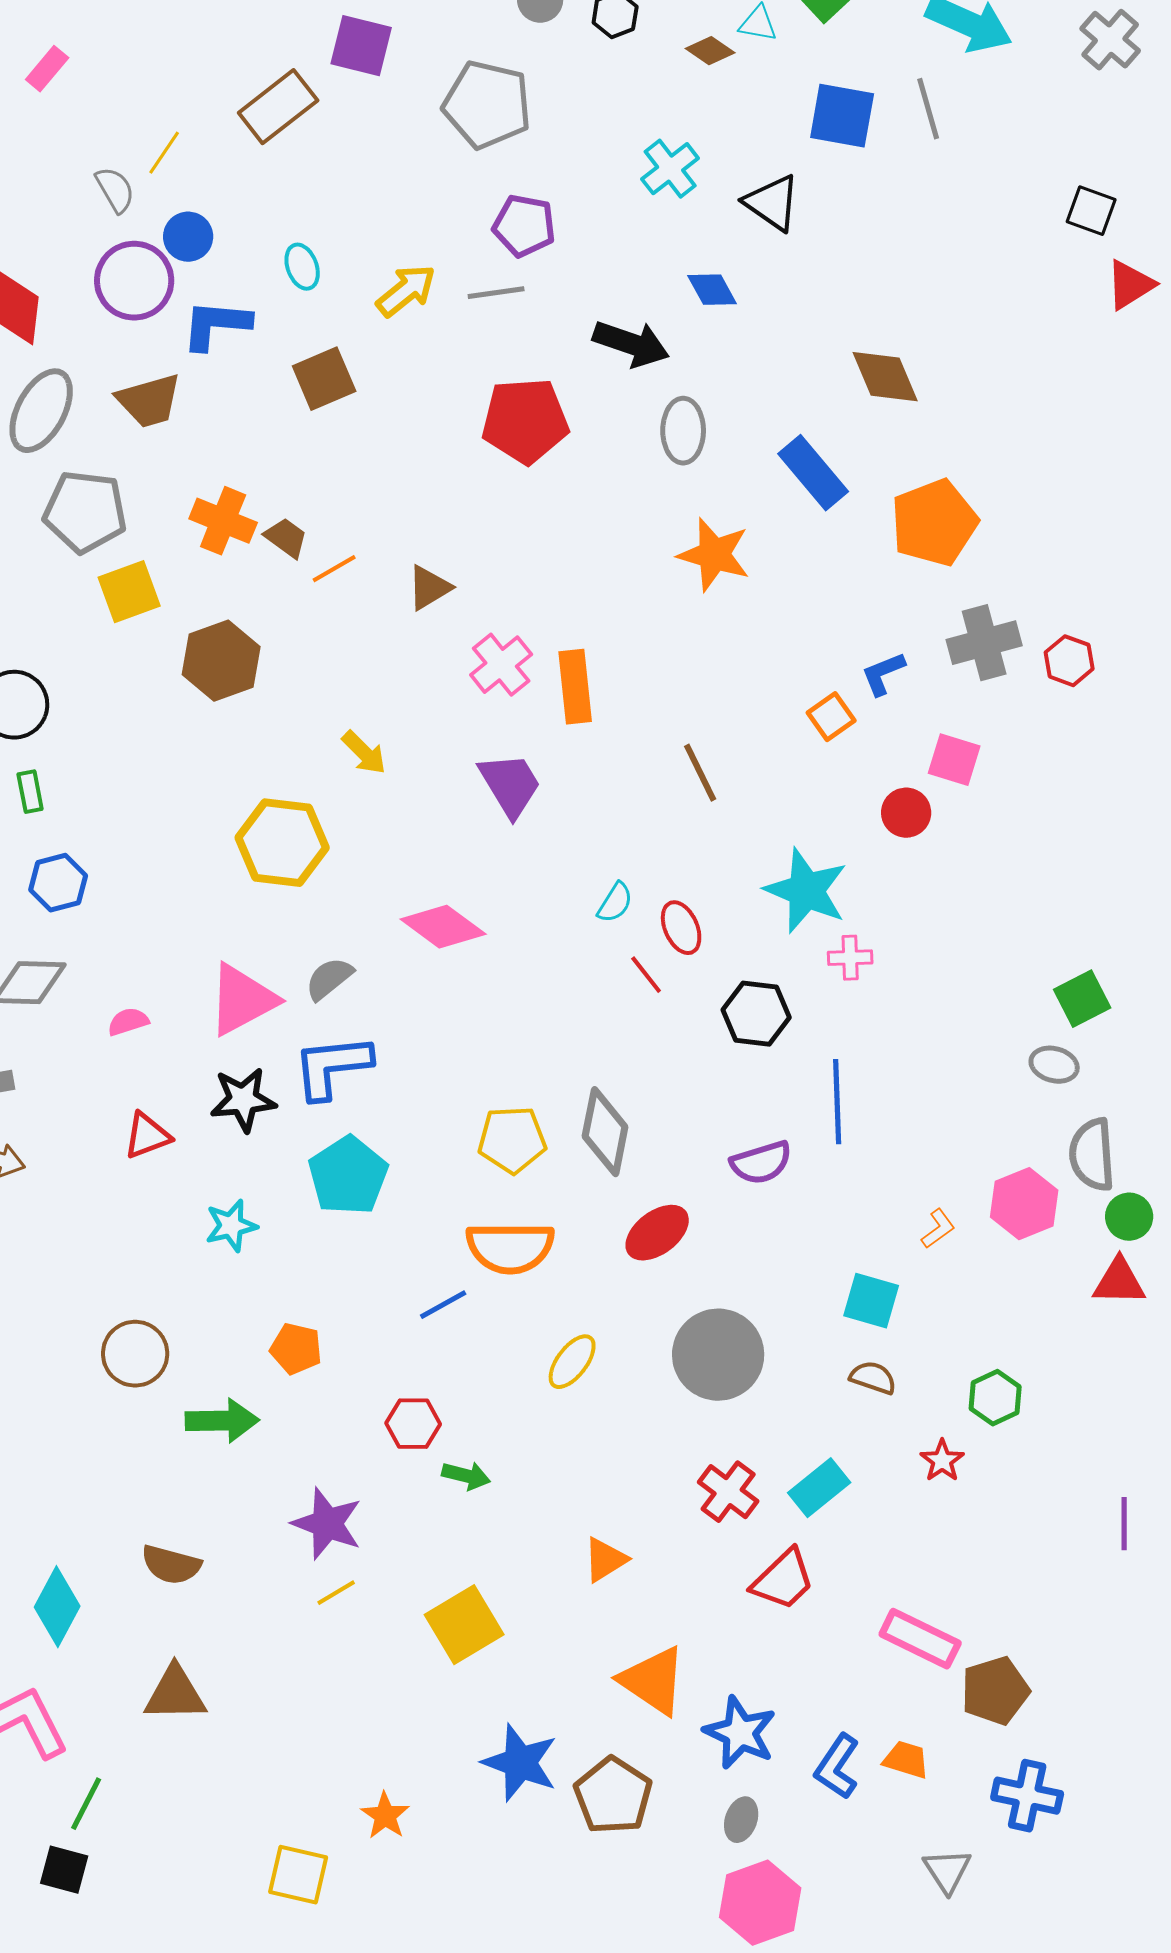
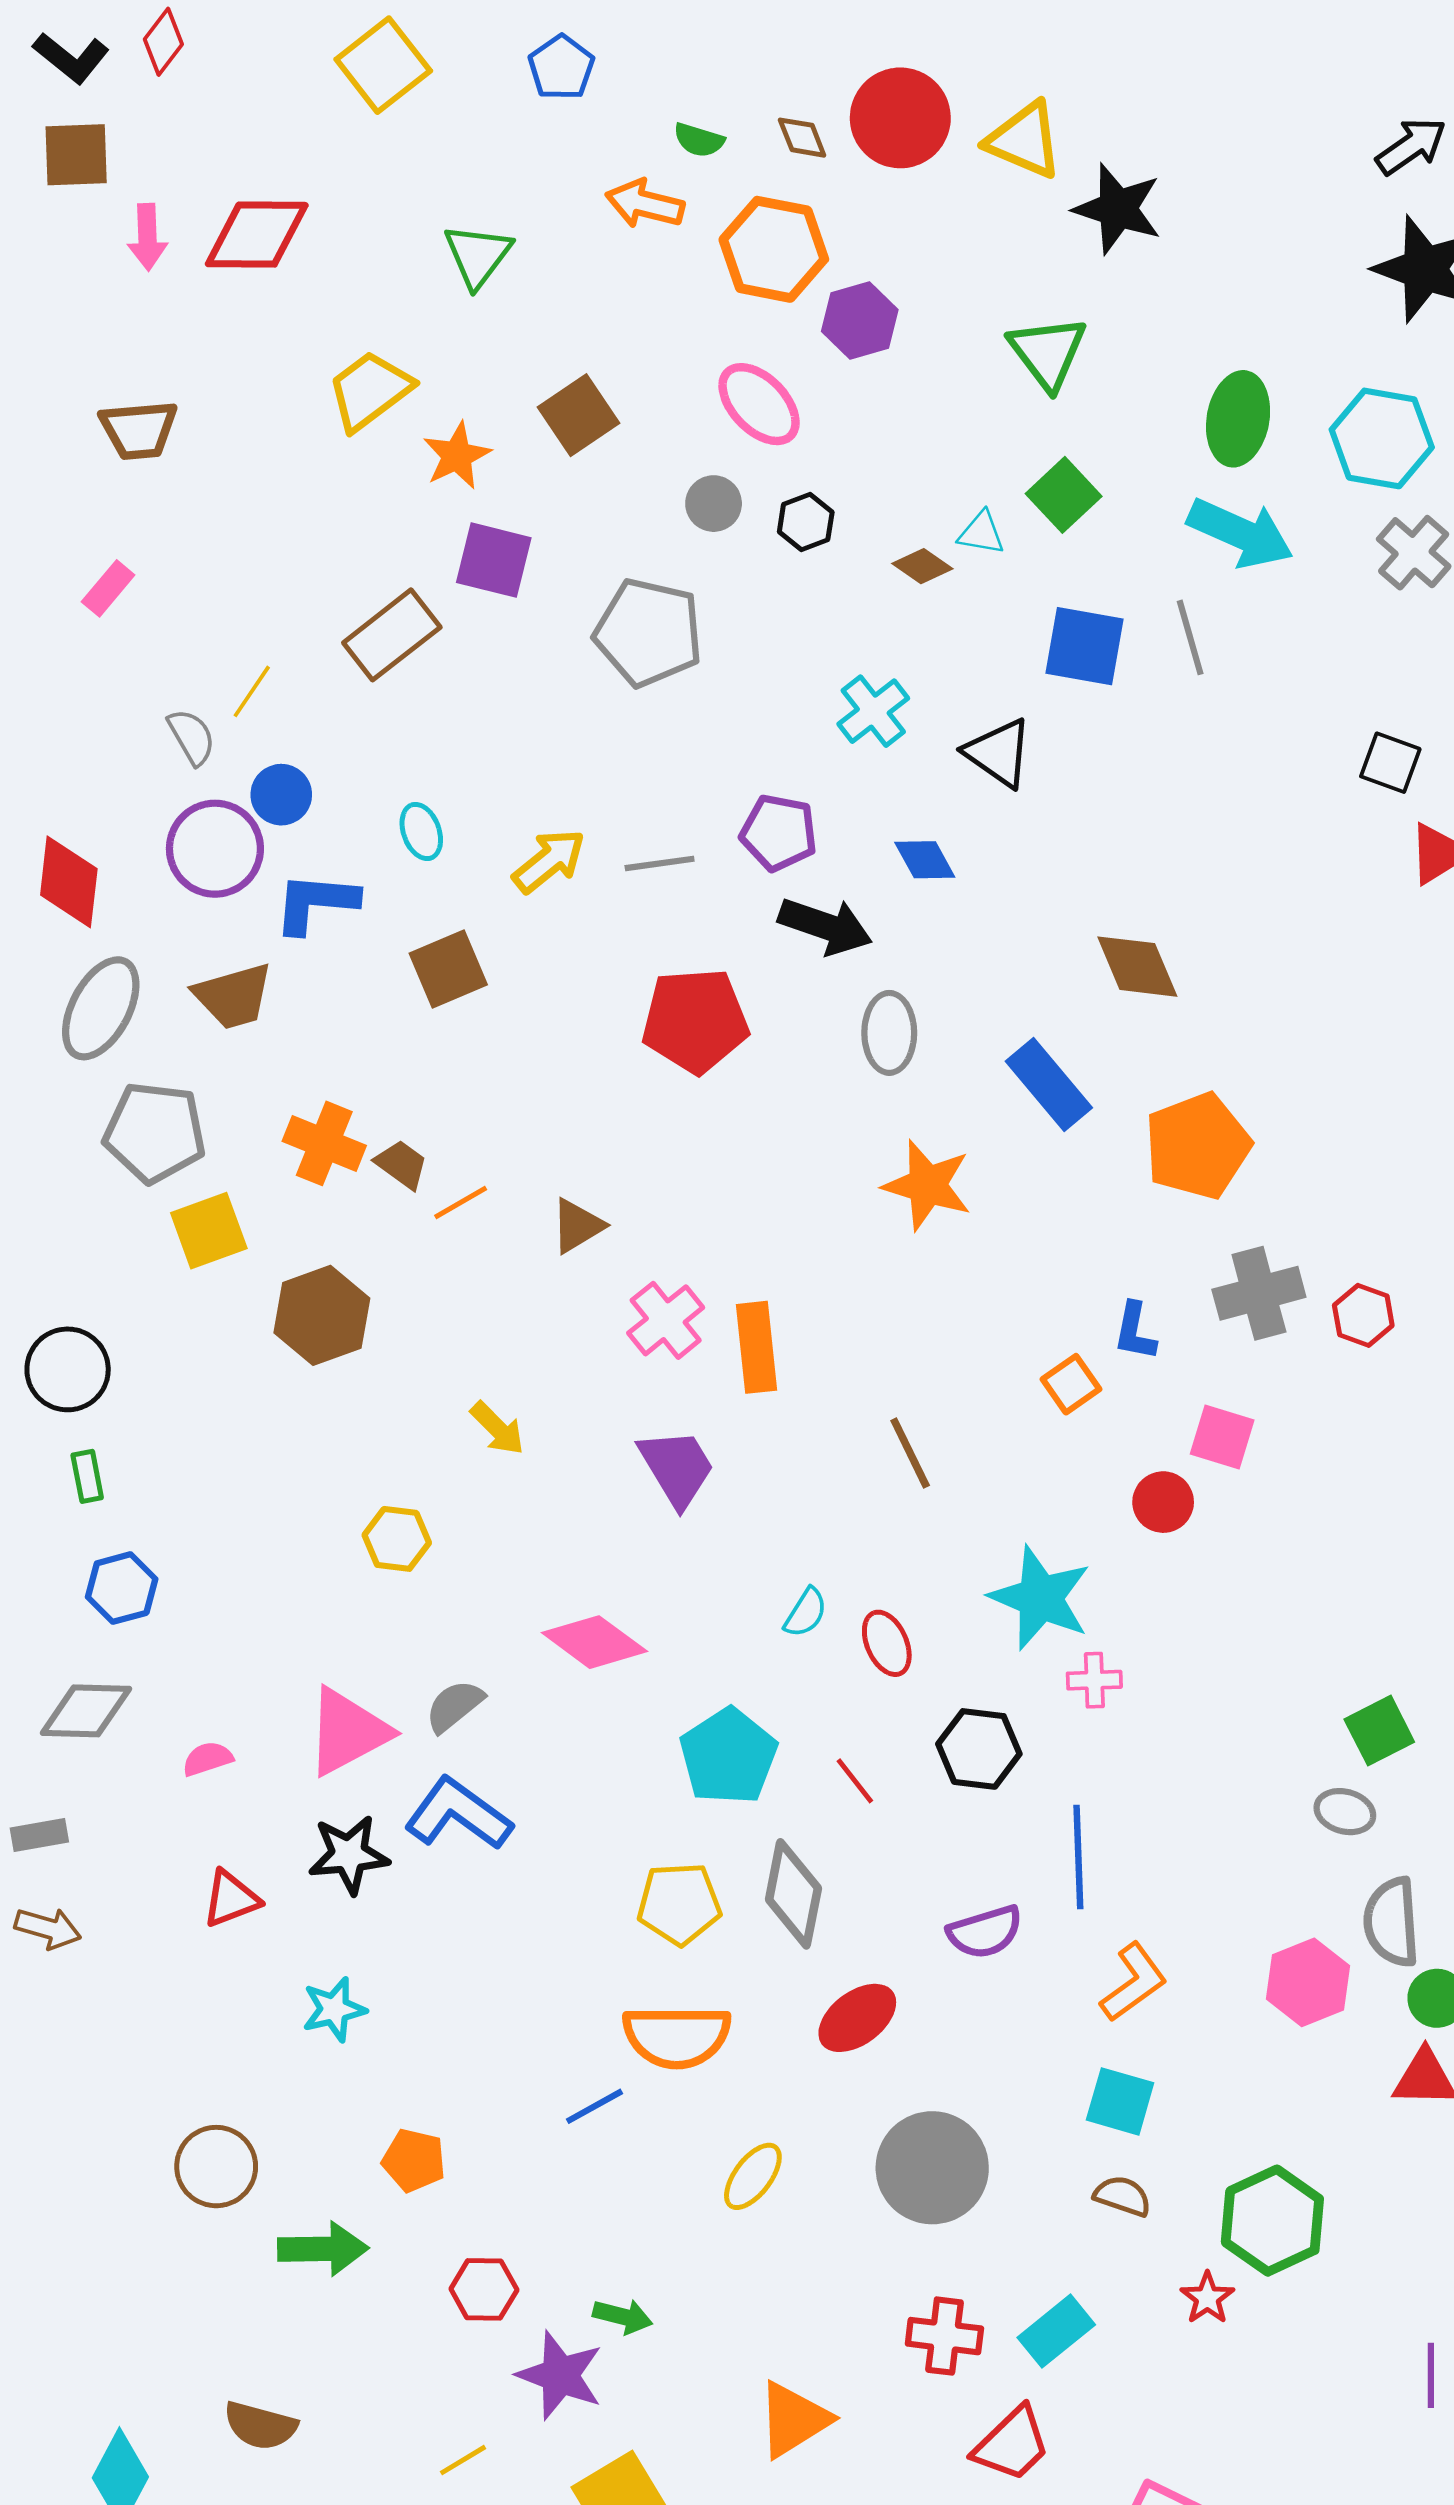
purple pentagon: (524, 226) -> (779, 833), moved
blue L-shape: (883, 674) -> (1135, 1331), turned -57
yellow hexagon: (282, 843) -> (397, 1539), size x0.6
red line: (646, 975) -> (855, 1781), moved
blue L-shape: (332, 1067) -> (458, 1814), turned 42
cyan pentagon: (348, 1176) -> (728, 1756), moved
orange L-shape: (938, 1229) -> (1134, 1982), moved, size x1.6
green hexagon: (995, 1398) -> (1272, 2221), size x1.6
red hexagon: (413, 1424) -> (484, 2289), moved
red cross: (728, 1492) -> (944, 2336), turned -30
purple star: (327, 1524) -> (560, 2375), moved
orange triangle: (605, 1560) -> (793, 2420), size x1.4

